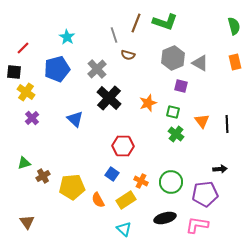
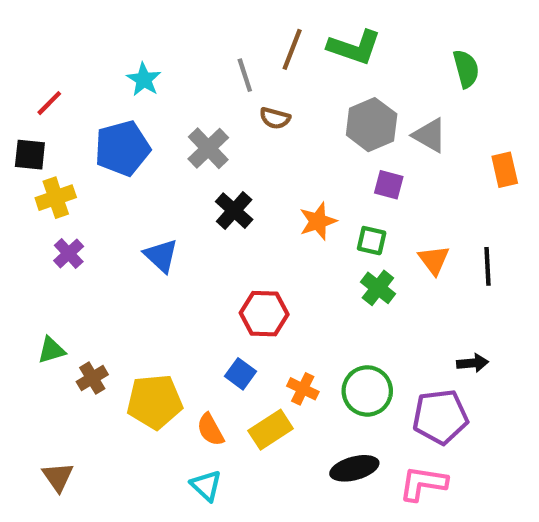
green semicircle: (234, 26) -> (466, 69), moved
orange rectangle: (235, 62) -> (505, 170), moved
yellow cross: (26, 92) -> (56, 198), turned 36
black cross: (109, 98) -> (234, 211), size x0.7
cyan triangle: (124, 229) -> (206, 485), moved

